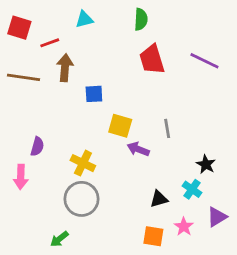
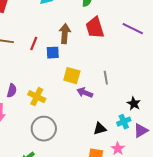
red line: (50, 43) -> (34, 44), moved, turned -48
brown arrow: (65, 68) -> (65, 34), moved
yellow cross: (83, 163) -> (37, 97), moved
cyan cross: (192, 189) -> (124, 122), turned 32
purple triangle: (217, 217) -> (141, 131), moved

